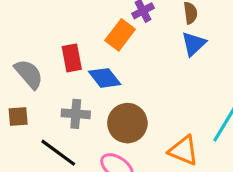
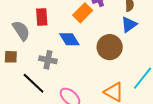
red rectangle: (72, 58) -> (42, 17), moved
brown circle: (127, 123) -> (110, 47), moved

